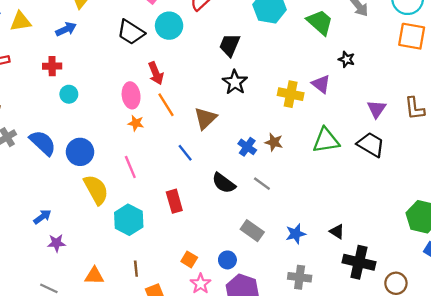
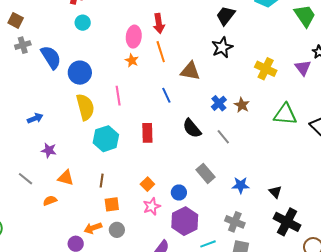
purple triangle: (321, 84) -> (303, 68), moved
brown triangle: (205, 118) -> (190, 71), turned 40
purple star: (56, 243) -> (49, 150), moved

